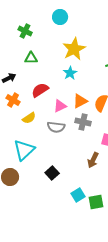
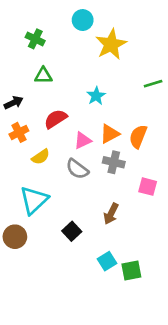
yellow star: (74, 49) -> (111, 44), moved
orange cross: (13, 100) -> (19, 132), turned 32
gray semicircle: (56, 127) -> (77, 169), turned 30
brown arrow: (93, 160) -> (111, 214), moved

